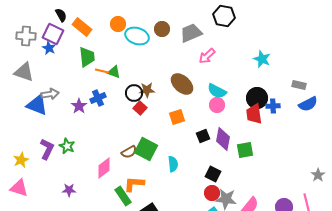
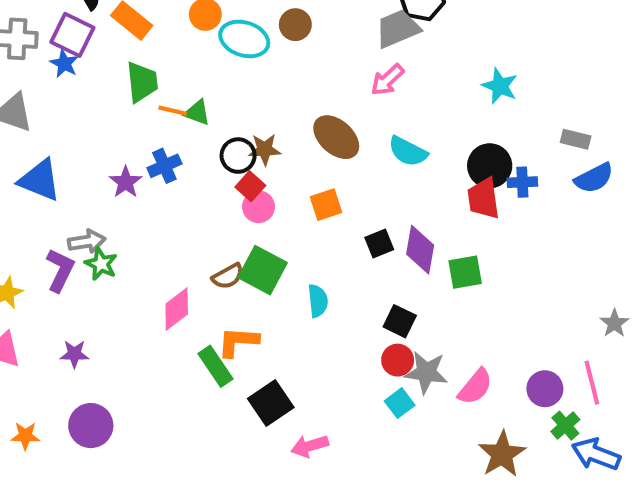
gray trapezoid: (191, 33) -> (398, 29), moved
gray arrow: (50, 94) -> (87, 241), moved
pink circle: (217, 105) -> (259, 207), moved
purple star: (69, 190) -> (74, 354), moved

